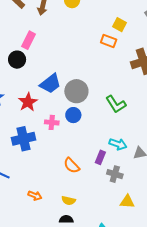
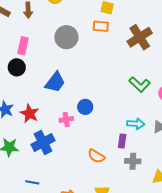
gray circle: (76, 91) -> (66, 37), moved
red star: (28, 102) -> (30, 113), moved
green L-shape: (116, 104) -> (140, 84), moved
gray cross: (115, 174) -> (133, 161), moved

